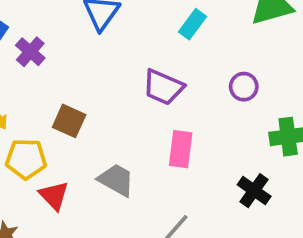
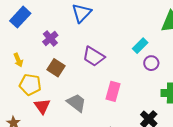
cyan rectangle: (193, 24) -> (140, 46), moved
purple cross: (30, 52) -> (50, 38), moved
purple trapezoid: (163, 87) -> (94, 56), moved

